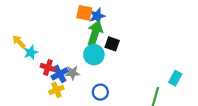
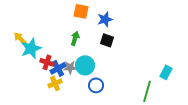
blue star: (97, 16) -> (105, 19), moved
green arrow: (95, 33) -> (75, 38), moved, size x0.6
cyan star: (31, 52) -> (31, 48), size x1.5
cyan circle: (94, 55) -> (85, 65), moved

